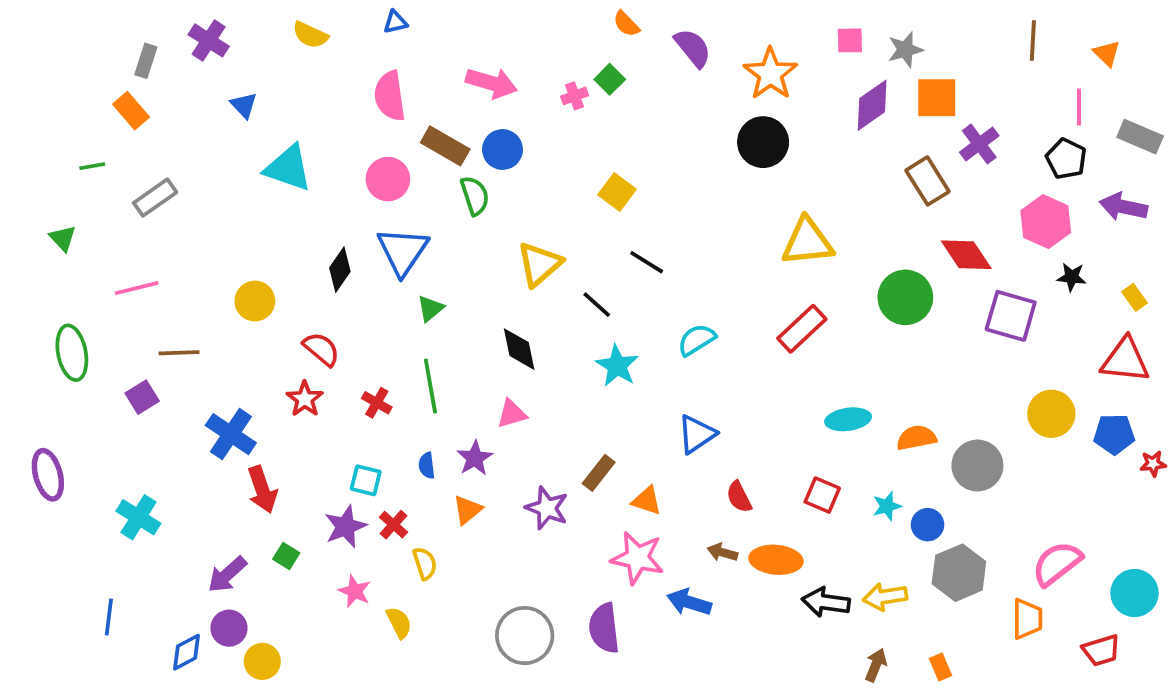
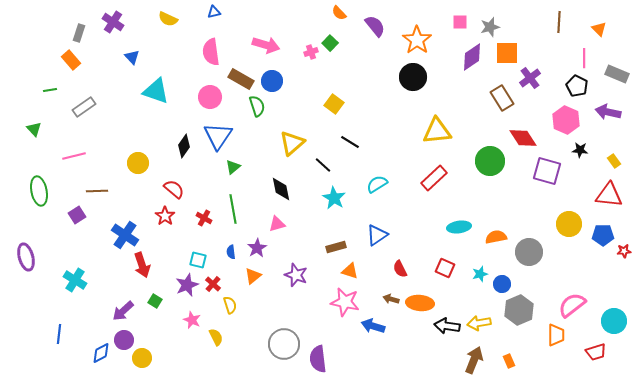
brown rectangle: (599, 473) -> (336, 247), moved, turned 36
purple semicircle: (604, 628) -> (318, 359), moved
brown arrow: (876, 665) -> (474, 360), size x1.5

